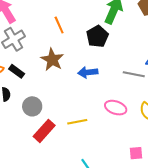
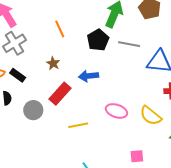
brown star: (52, 60) -> (53, 63), size x0.6
gray line: (134, 74) -> (129, 44), moved
red rectangle: (44, 131) -> (60, 94), moved

